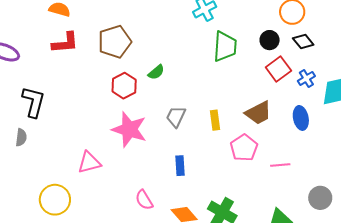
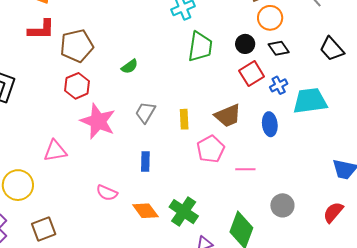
brown pentagon: (115, 42) -> (77, 46), moved
red hexagon: (124, 86) -> (77, 86), moved
pink semicircle: (144, 200) -> (107, 193), turned -40

